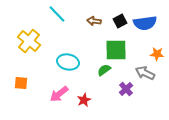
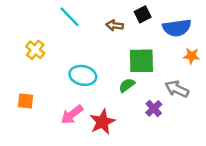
black square: (120, 21) -> (143, 14), moved
yellow cross: (29, 41) -> (35, 50), size x0.7
orange star: (157, 54) -> (192, 56), moved
red star: (84, 100) -> (102, 122), size x1.5

